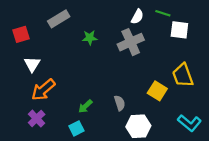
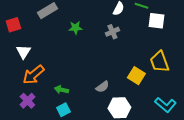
gray cross: (131, 42) -> (112, 32), size x0.6
gray semicircle: (120, 103) -> (102, 87), turned 72
green arrow: (85, 106) -> (61, 90), moved, turned 56

